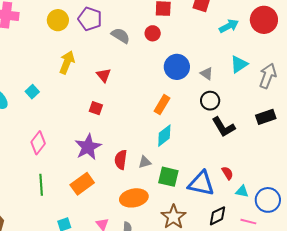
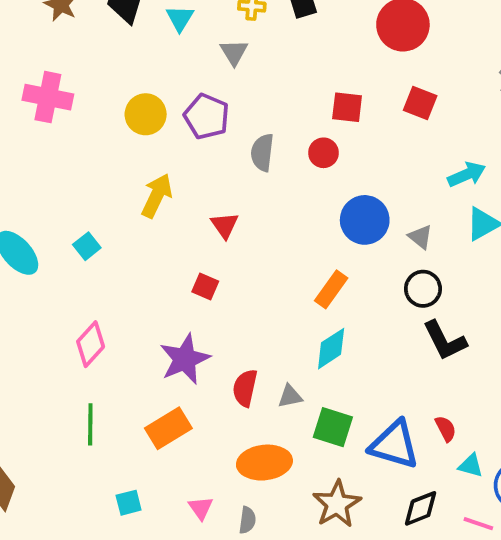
cyan arrow: (229, 26) -> (467, 174), moved
gray semicircle: (121, 36) -> (262, 153), turned -120

